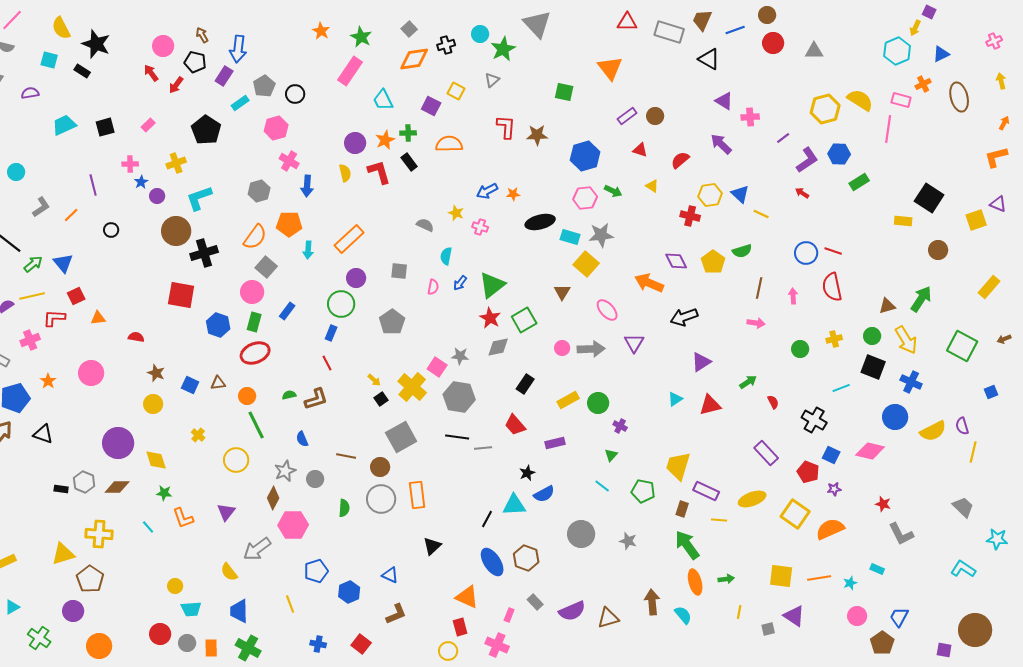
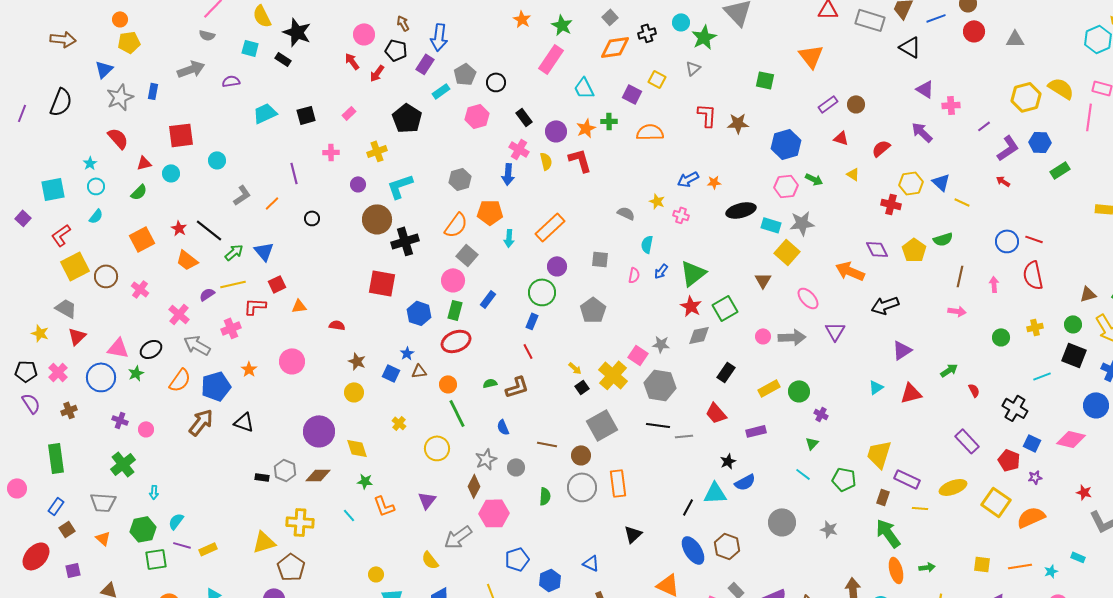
pink cross: (289, 161) -> (519, 149), moved
black rectangle: (409, 162) -> (524, 117), moved
blue star: (141, 182) -> (407, 353), moved
yellow square: (781, 576) -> (982, 564), size x0.7

